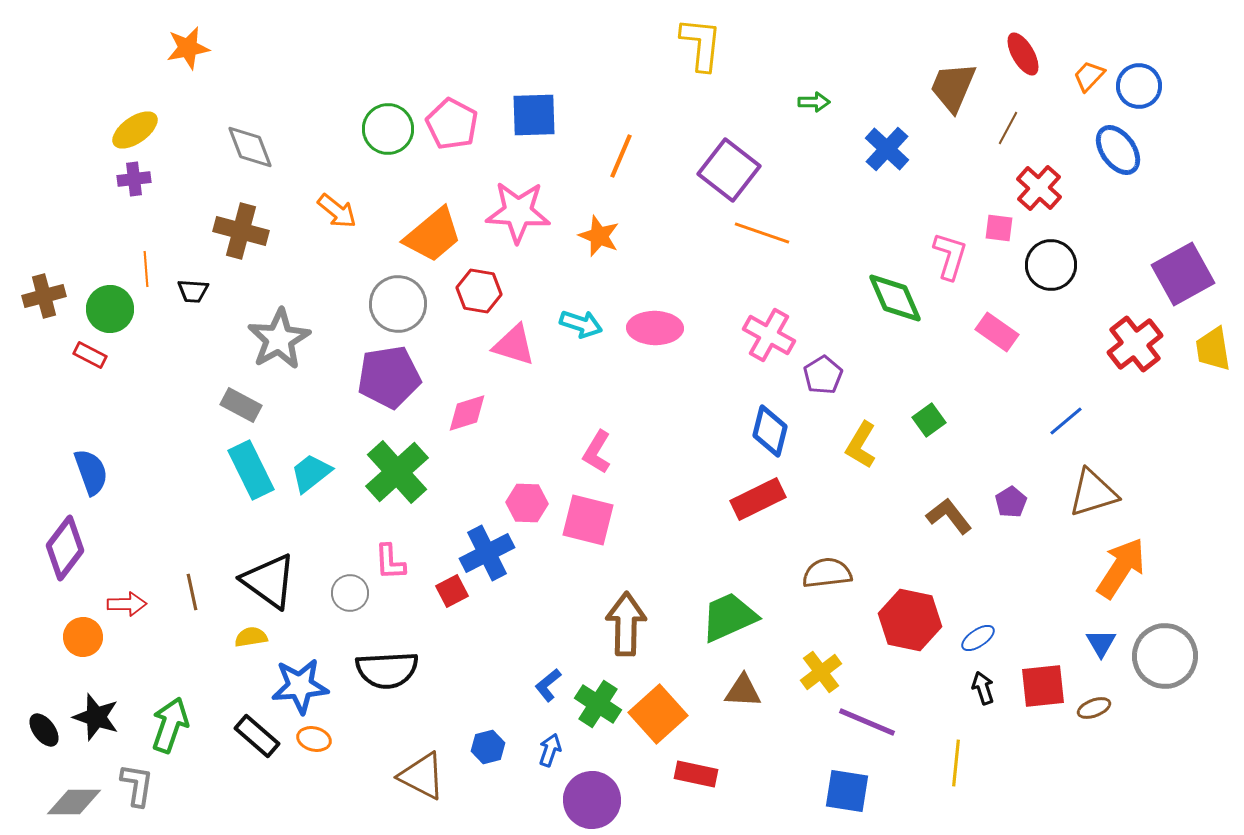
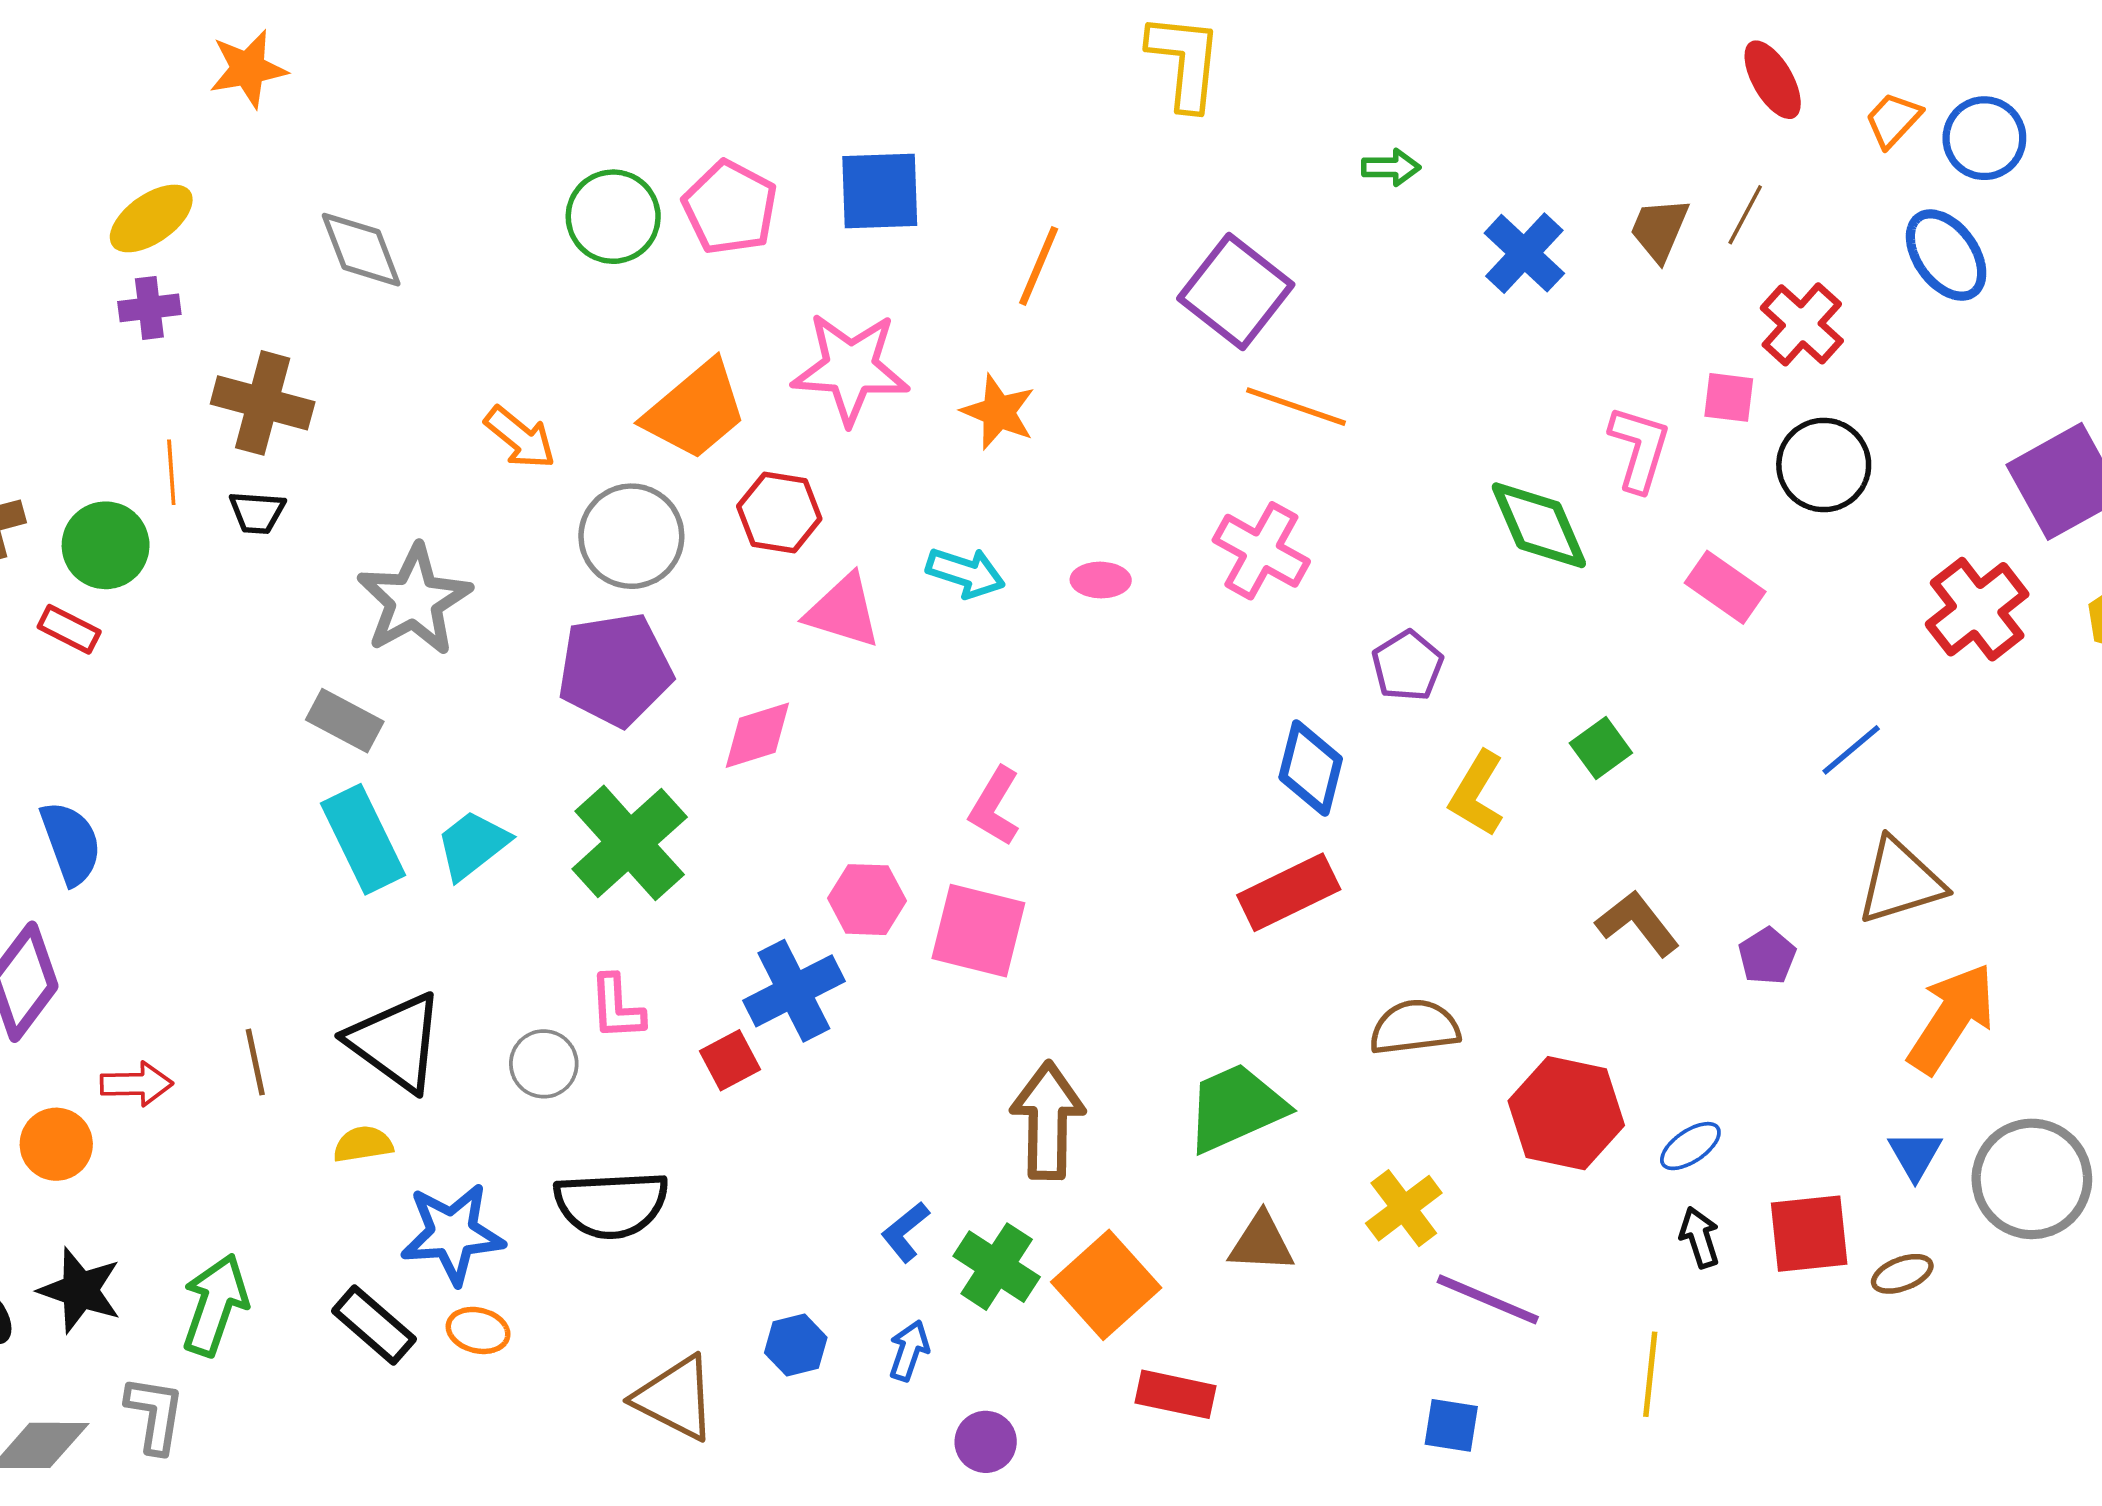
brown trapezoid: (953, 87) -> (1659, 229), moved, size x0.7
orange arrow: (337, 211) -> (520, 438), moved
brown cross: (241, 231) -> (263, 403), moved
pink ellipse: (655, 328) -> (1101, 580), size x0.6
pink cross: (769, 335) -> (1261, 551), moved
purple pentagon: (1011, 502) -> (1767, 956), moved
blue square: (847, 791) -> (1451, 1425), size x0.7
purple circle: (592, 800) -> (986, 1442), size x0.6

